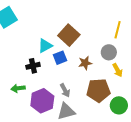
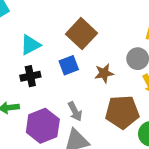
cyan triangle: (45, 46) -> (30, 45), moved

